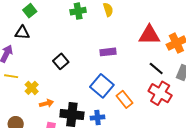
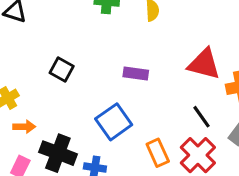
black square: (61, 61) -> (62, 70), turned -35
orange rectangle: (125, 99) -> (158, 153), moved

